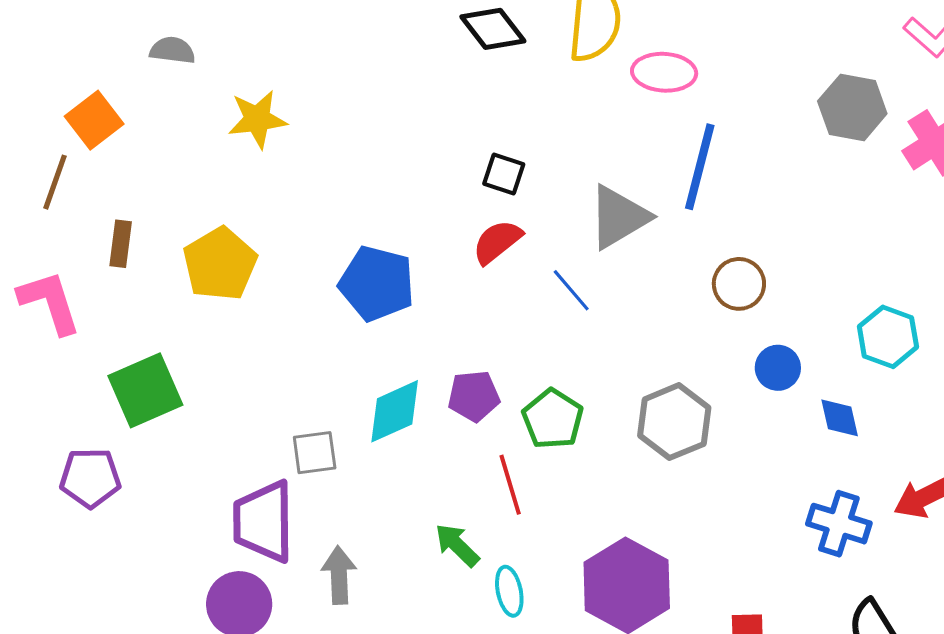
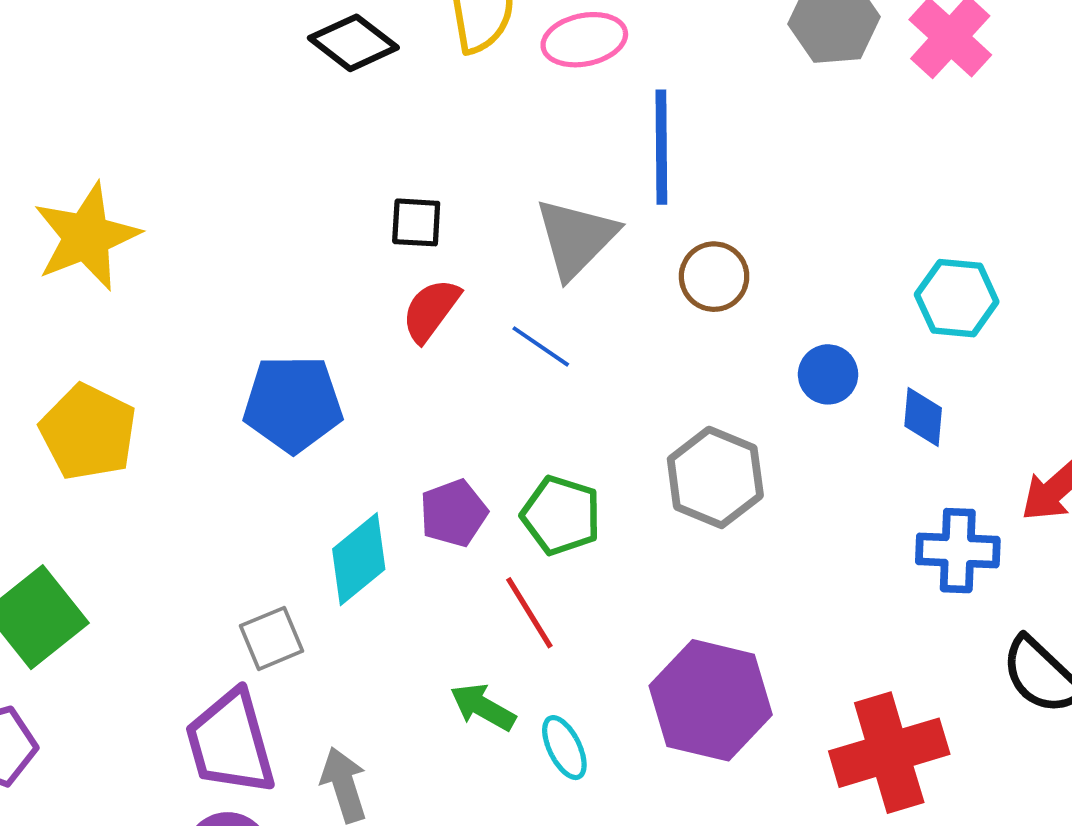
yellow star: (257, 119) -> (86, 237), size x1.4
brown circle: (739, 284) -> (714, 277), moved
blue diamond: (840, 418) -> (923, 417), turned 33

